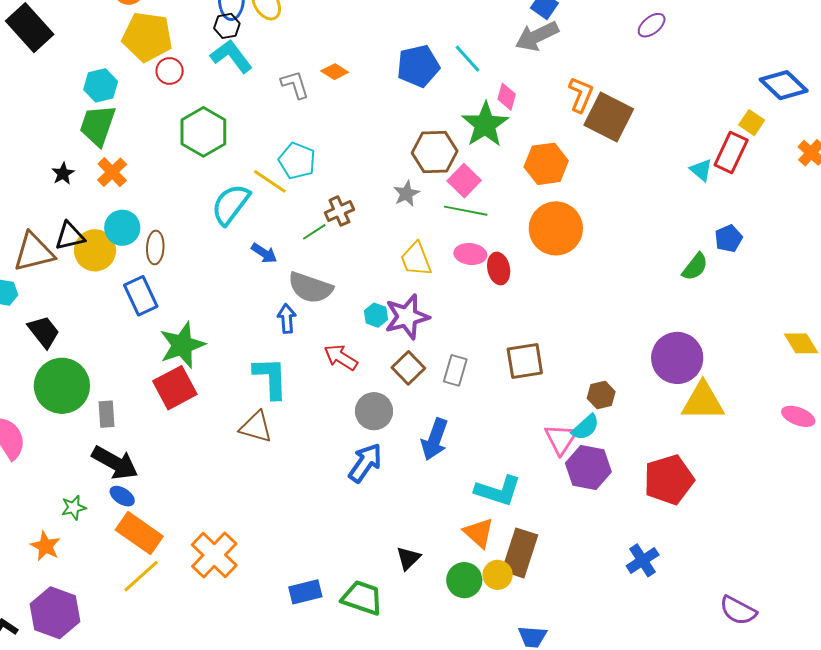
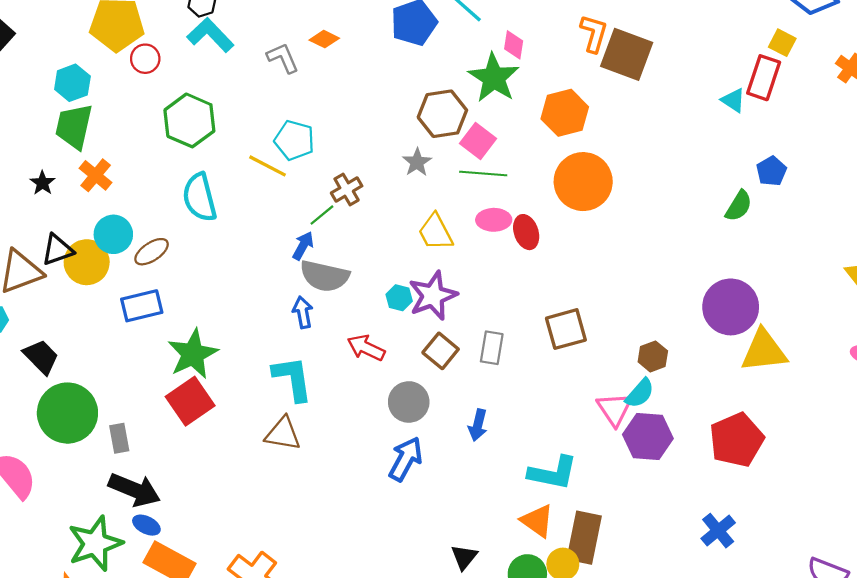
cyan semicircle: (231, 204) -> (200, 197), moved, turned -45
brown ellipse: (155, 247) -> (152, 252), turned 60
blue arrow: (264, 253) -> (303, 246), moved, turned -88
blue rectangle: (141, 296) -> (142, 306), turned -72
blue arrow: (435, 439) -> (478, 425), size x0.7
green star: (74, 508) -> (95, 544), size x2.0

